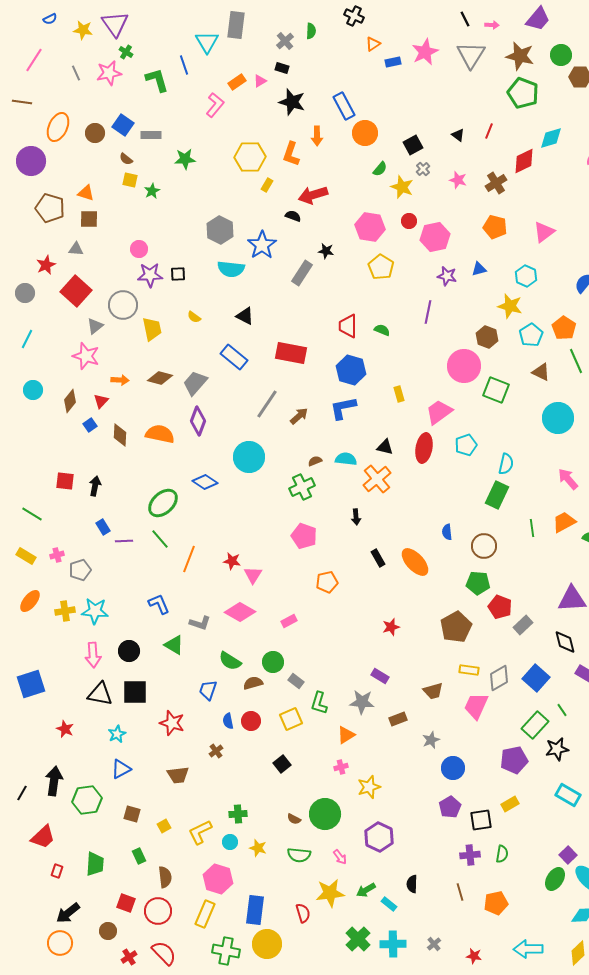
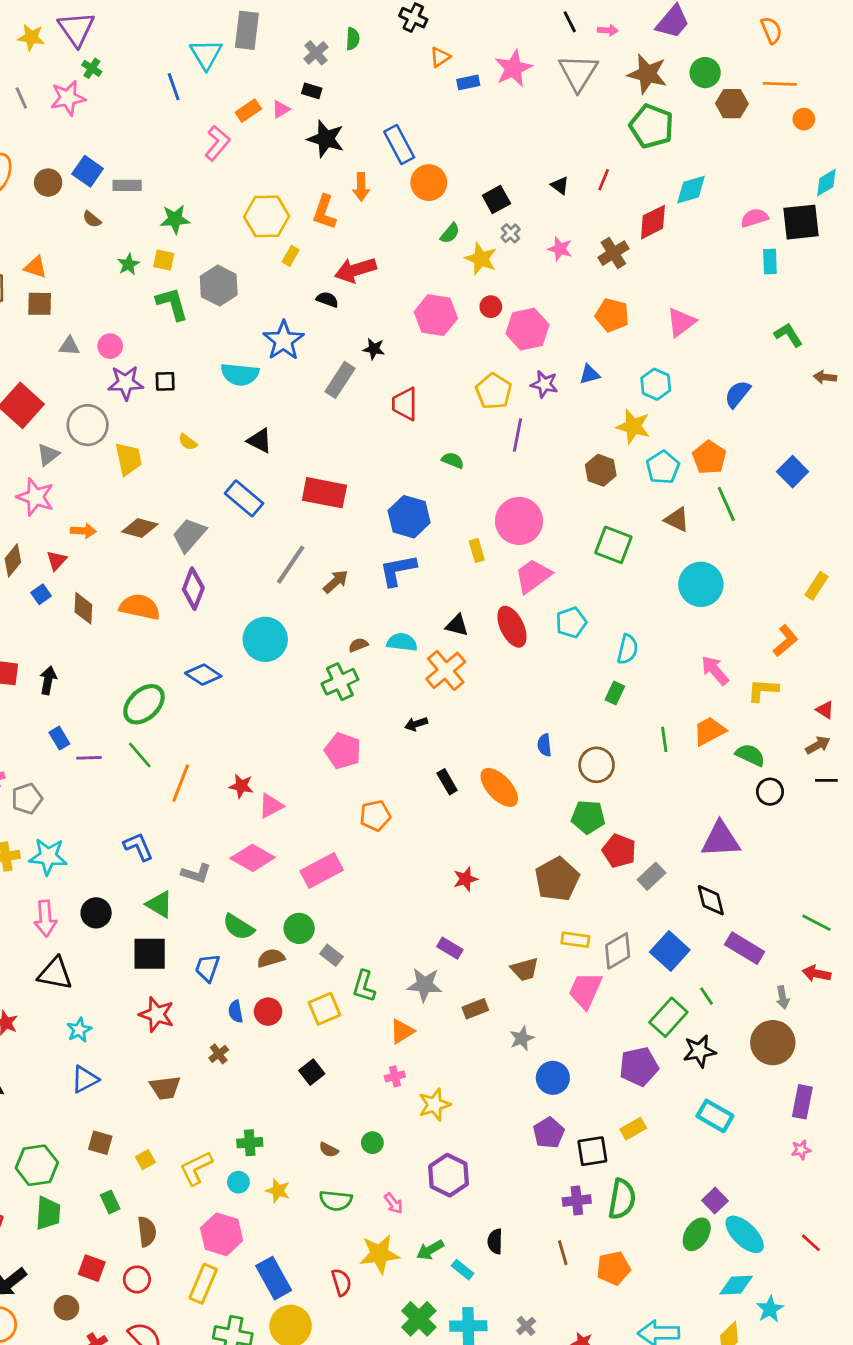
green L-shape: (157, 80) -> (172, 304), moved
yellow square: (130, 180) -> (164, 260), moved
gray hexagon: (220, 230) -> (219, 285), moved
gray triangle: (76, 249) -> (69, 346), moved
yellow pentagon: (381, 267) -> (494, 391), moved
red trapezoid: (348, 326) -> (405, 404), moved
pink circle: (464, 366) -> (519, 521), moved
red ellipse: (424, 448) -> (512, 627), turned -36
green rectangle: (497, 495) -> (615, 693), size x0.6
black arrow: (356, 517) -> (416, 724), turned 77
pink triangle: (253, 575) -> (271, 806), turned 30
pink rectangle: (289, 621) -> (322, 871), size x1.8
black square: (135, 692) -> (150, 954), moved
green hexagon: (87, 800) -> (37, 1165), moved
green circle: (325, 814) -> (372, 1143), size x0.5
green semicircle: (502, 854) -> (622, 1199), size x1.6
blue rectangle: (255, 910) -> (274, 1278), turned -36
red circle: (158, 911) -> (137, 1279), size x0.7

